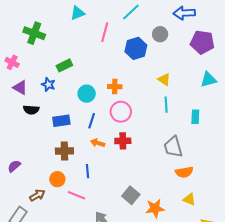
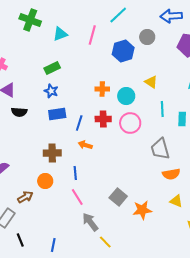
cyan triangle: (78, 13) -> (60, 34), moved
green cross: (34, 33) -> (30, 20), moved
blue star: (48, 85) -> (51, 91), moved
cyan circle: (87, 94) -> (126, 96), moved
cyan line: (166, 105) -> (162, 109), moved
pink circle: (121, 112) -> (130, 123), moved
blue rectangle: (61, 121) -> (57, 114), moved
red cross: (123, 141) -> (103, 119), moved
pink line: (77, 195) -> (77, 197), moved, turned 36

